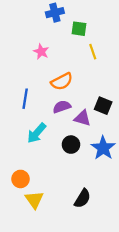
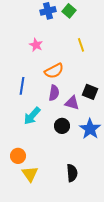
green square: (79, 29) -> (69, 11), moved, turned 32
purple semicircle: (62, 107) -> (54, 93), turned 119
black semicircle: (82, 198) -> (72, 173), turned -36

